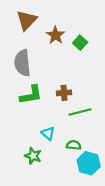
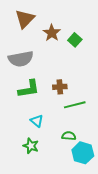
gray semicircle: (22, 63) -> (21, 59), turned -95
cyan triangle: (48, 133) -> (37, 121), moved

